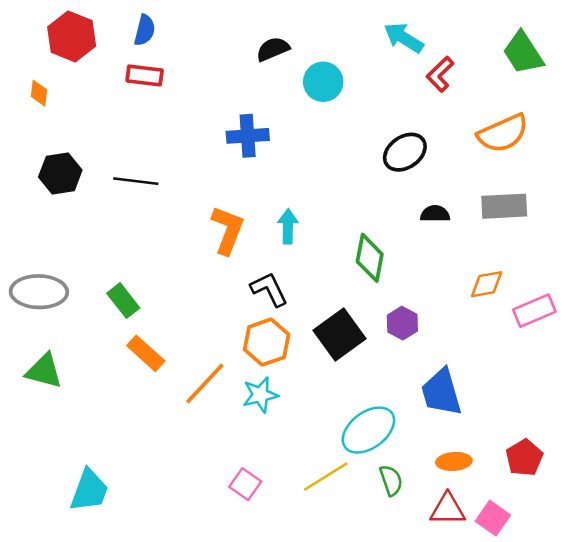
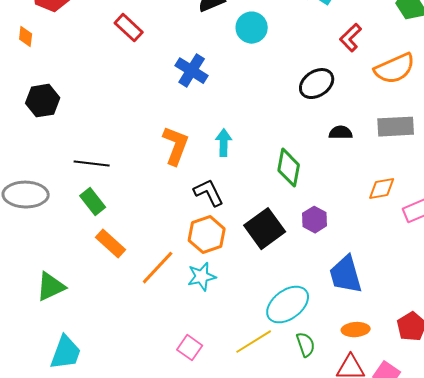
red L-shape: (440, 74) -> (351, 38), moved
red rectangle: (145, 75) -> (129, 28), moved, turned 36
blue cross: (248, 136) -> (192, 71), turned 36
black line: (136, 181) -> (92, 164), moved
green triangle: (44, 371) -> (51, 287), moved, turned -40

